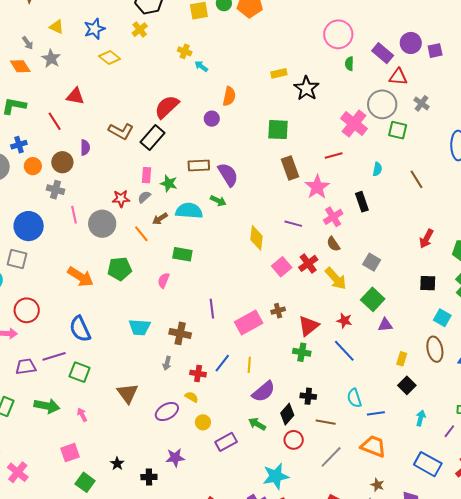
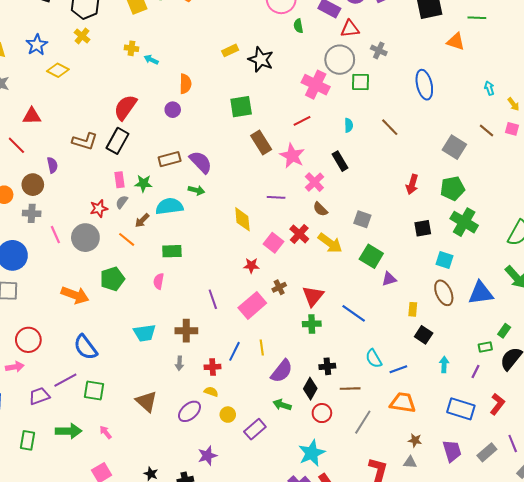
red star: (344, 321) -> (251, 266), moved

